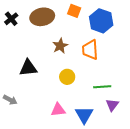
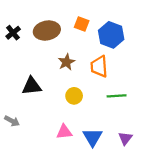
green line: (102, 87) -> (117, 96), moved
purple triangle: (112, 105) -> (125, 138), moved

